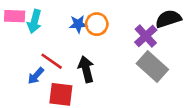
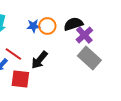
black semicircle: (168, 19) -> (73, 24), moved
black arrow: (86, 69) -> (39, 60), turned -126

